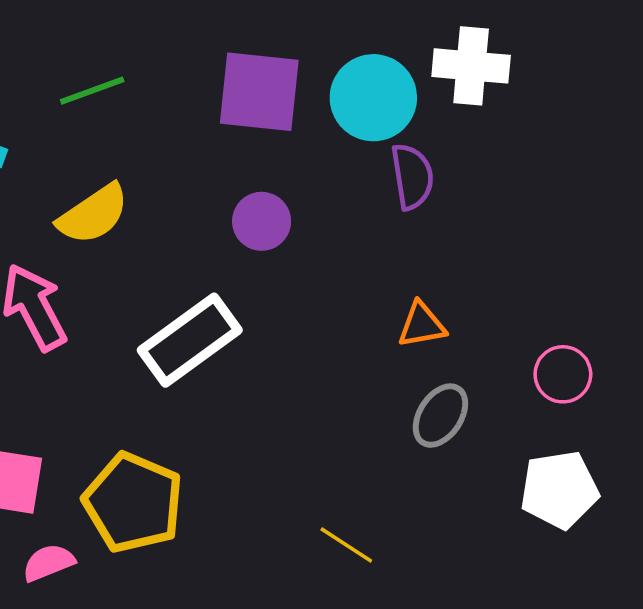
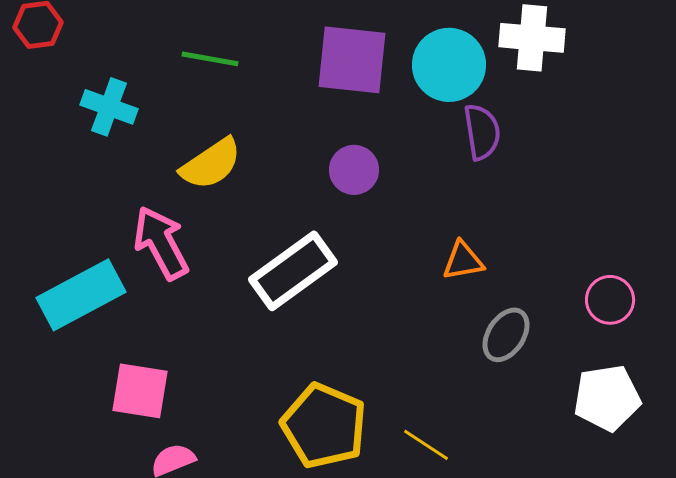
green line: (92, 91) -> (210, 59), turned 30
orange triangle: (422, 325) -> (463, 261), moved
yellow pentagon: (133, 503) -> (324, 426), moved

